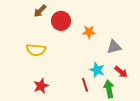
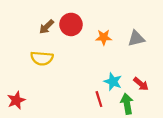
brown arrow: (40, 11) -> (47, 27), moved
gray triangle: (114, 47) -> (136, 38), moved
red star: (41, 86) -> (16, 100), moved

